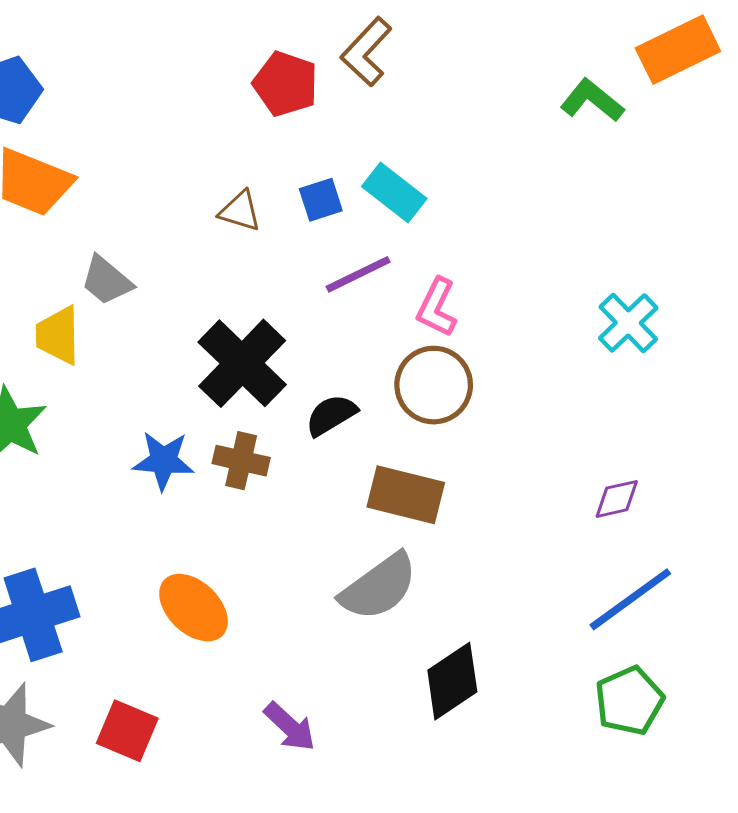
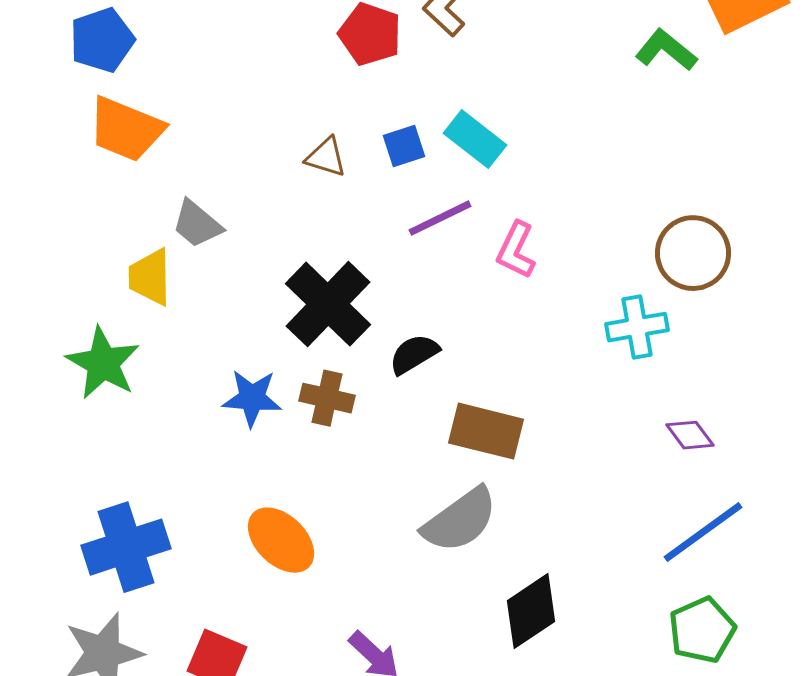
cyan cross: (628, 323) -> (637, 327), moved, turned 34
brown circle: (434, 385) -> (693, 253), moved
purple diamond: (617, 499) -> (690, 435), turned 66

